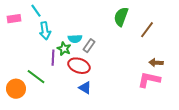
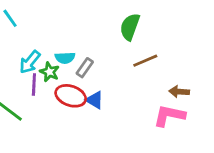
brown line: (147, 30) -> (145, 61), moved, turned 30
cyan arrow: (45, 31) -> (30, 62), moved, turned 48
blue triangle: (85, 88) -> (95, 100), moved

